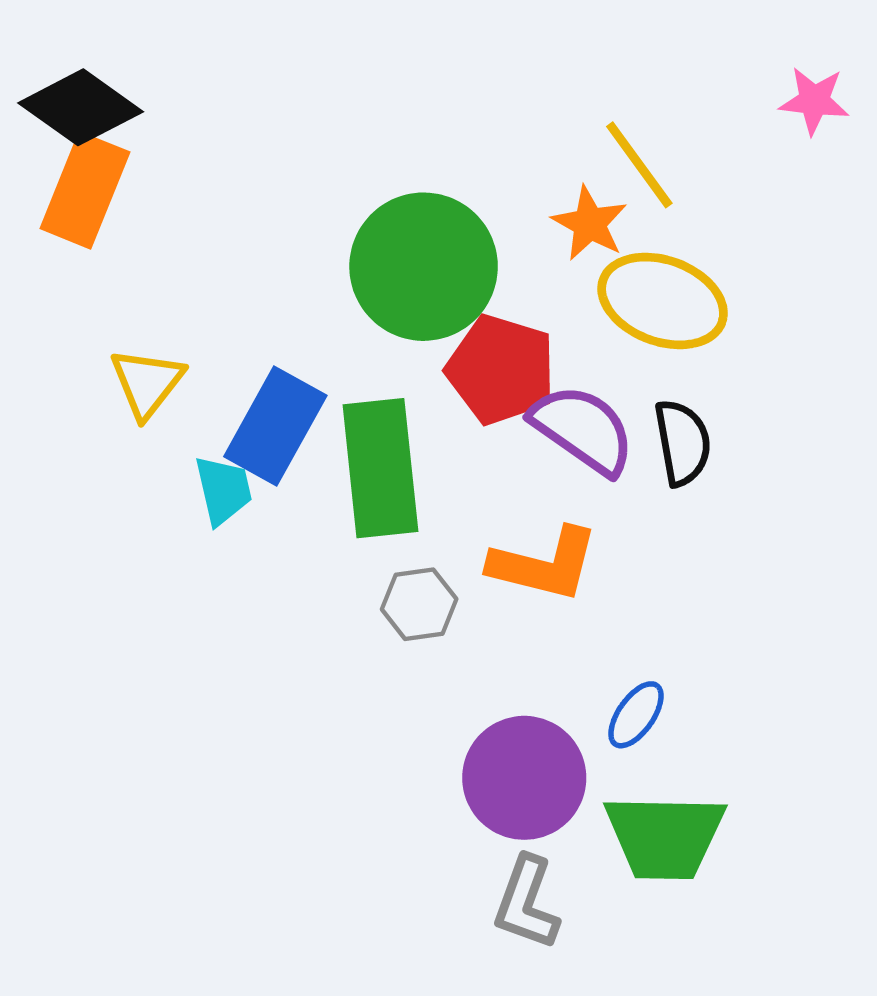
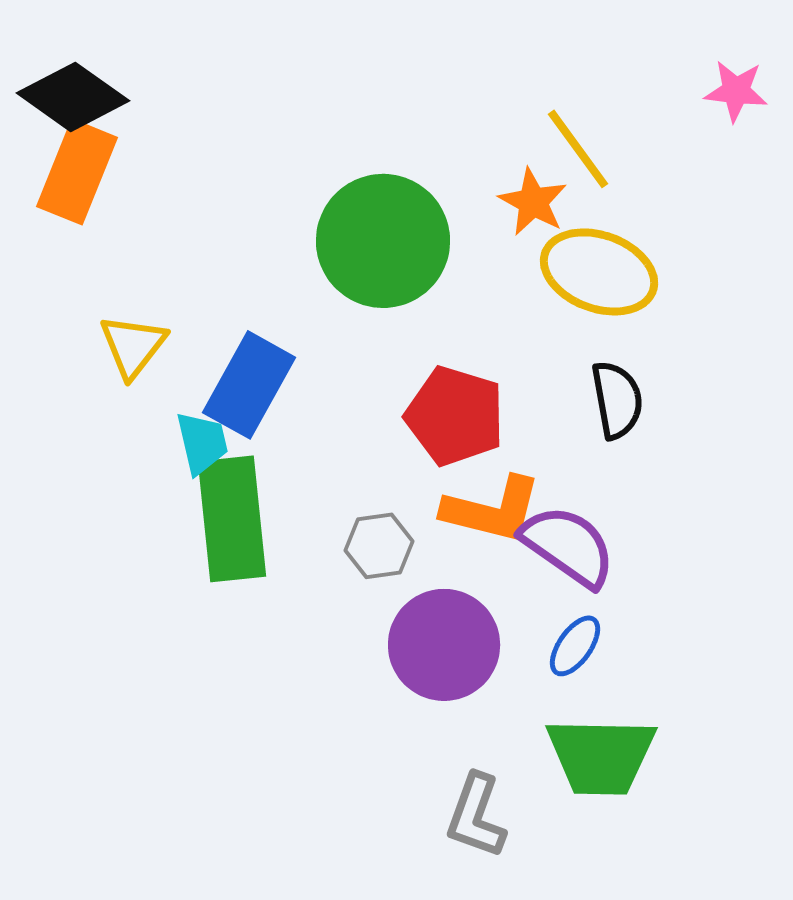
red pentagon: (501, 370) -> (455, 416), moved
purple semicircle: (583, 429) -> (568, 546), moved
green rectangle: (380, 468) -> (232, 519), moved
purple circle: (524, 778) -> (444, 645), moved

